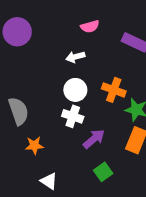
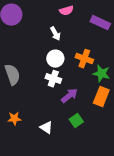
white arrow: (75, 57) -> (55, 34), turned -104
orange star: (34, 145) -> (14, 119), moved
white triangle: (49, 181) -> (46, 128), moved

